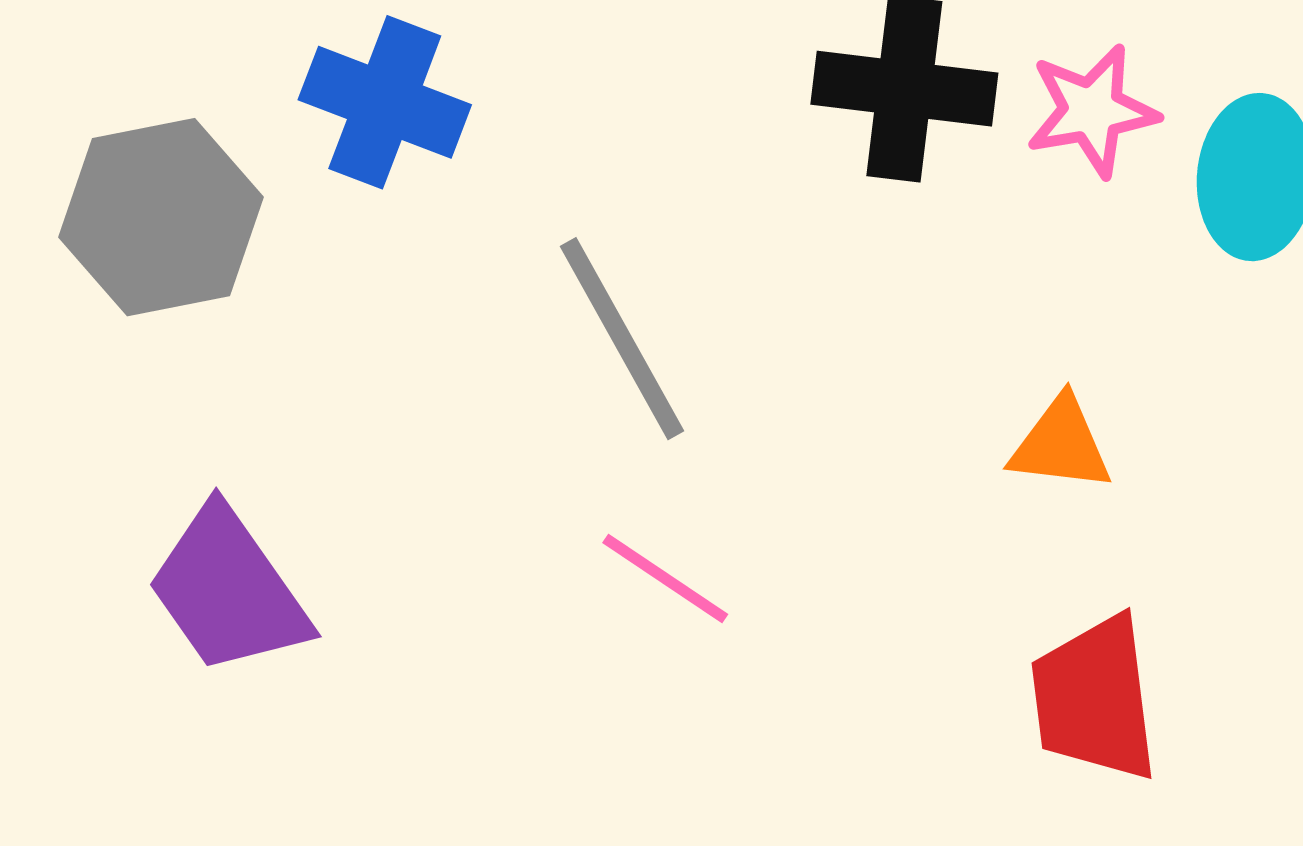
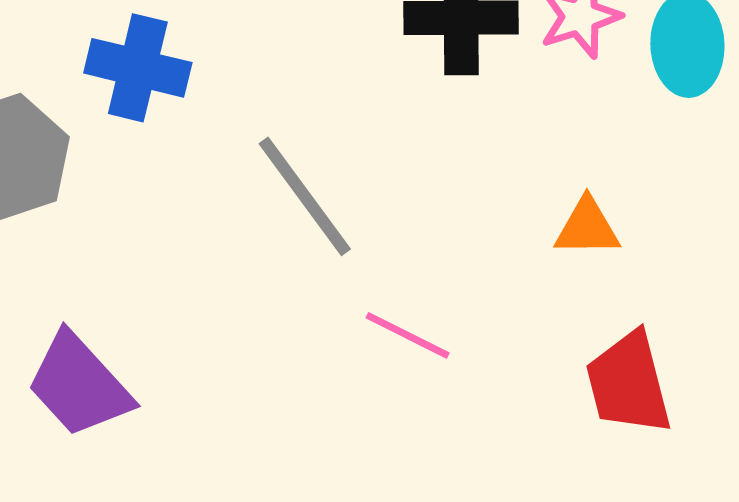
pink line: (665, 578) -> (408, 335), moved

